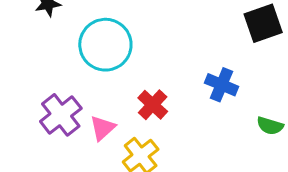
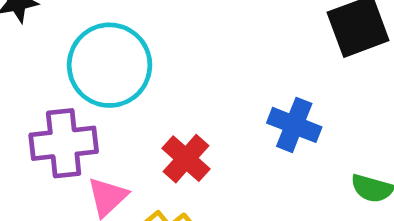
purple cross: (61, 115) -> (64, 143), moved, turned 33

